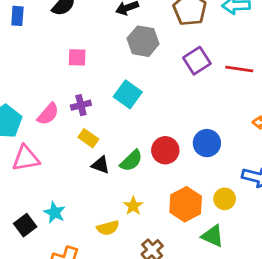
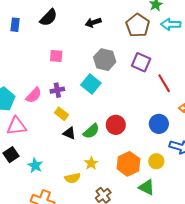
gray hexagon: (143, 41) -> (105, 60), moved
purple square: (197, 61) -> (141, 62), turned -36
red line: (239, 69) -> (164, 83), moved, turned 48
blue circle: (207, 143) -> (159, 124), moved
black square: (25, 225) -> (11, 155), moved

